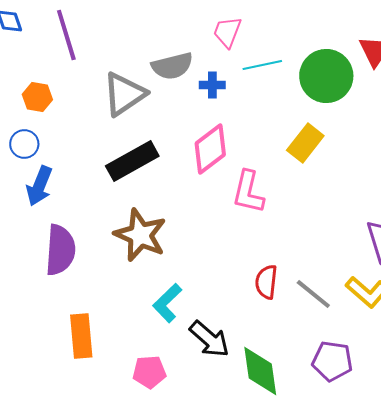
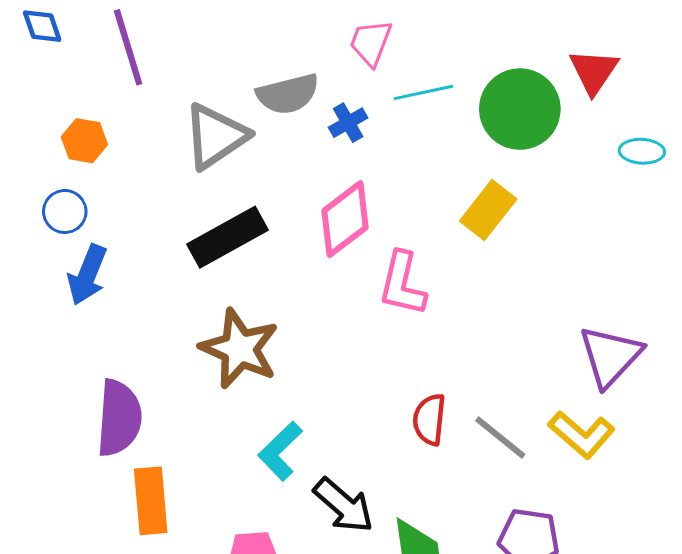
blue cross: (212, 85) -> (348, 123), turned -30
purple semicircle: (60, 250) -> (119, 418), moved

